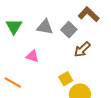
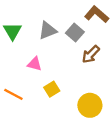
gray triangle: (45, 27) -> (48, 30), turned -30
yellow square: (66, 79) -> (52, 89), moved

